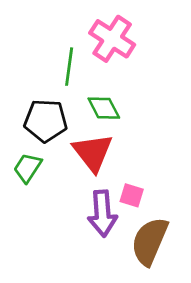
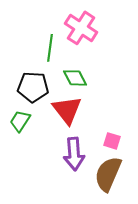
pink square: (132, 195) -> (112, 141), moved

